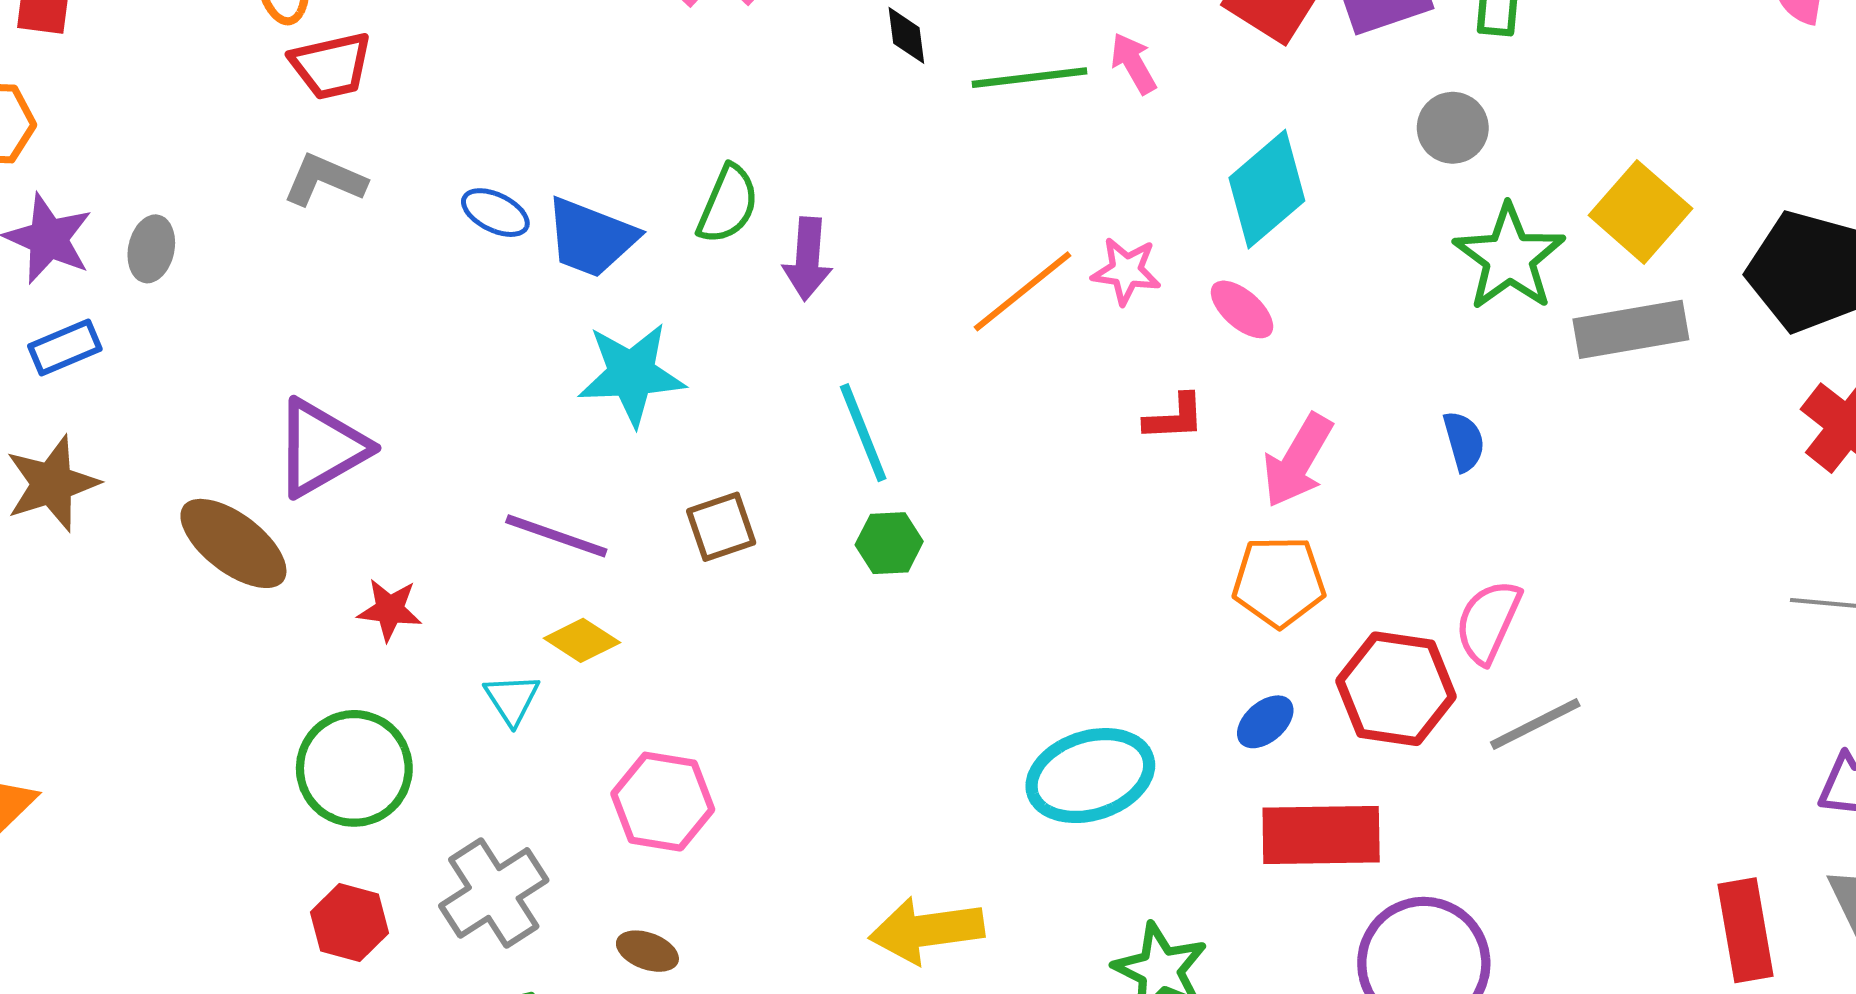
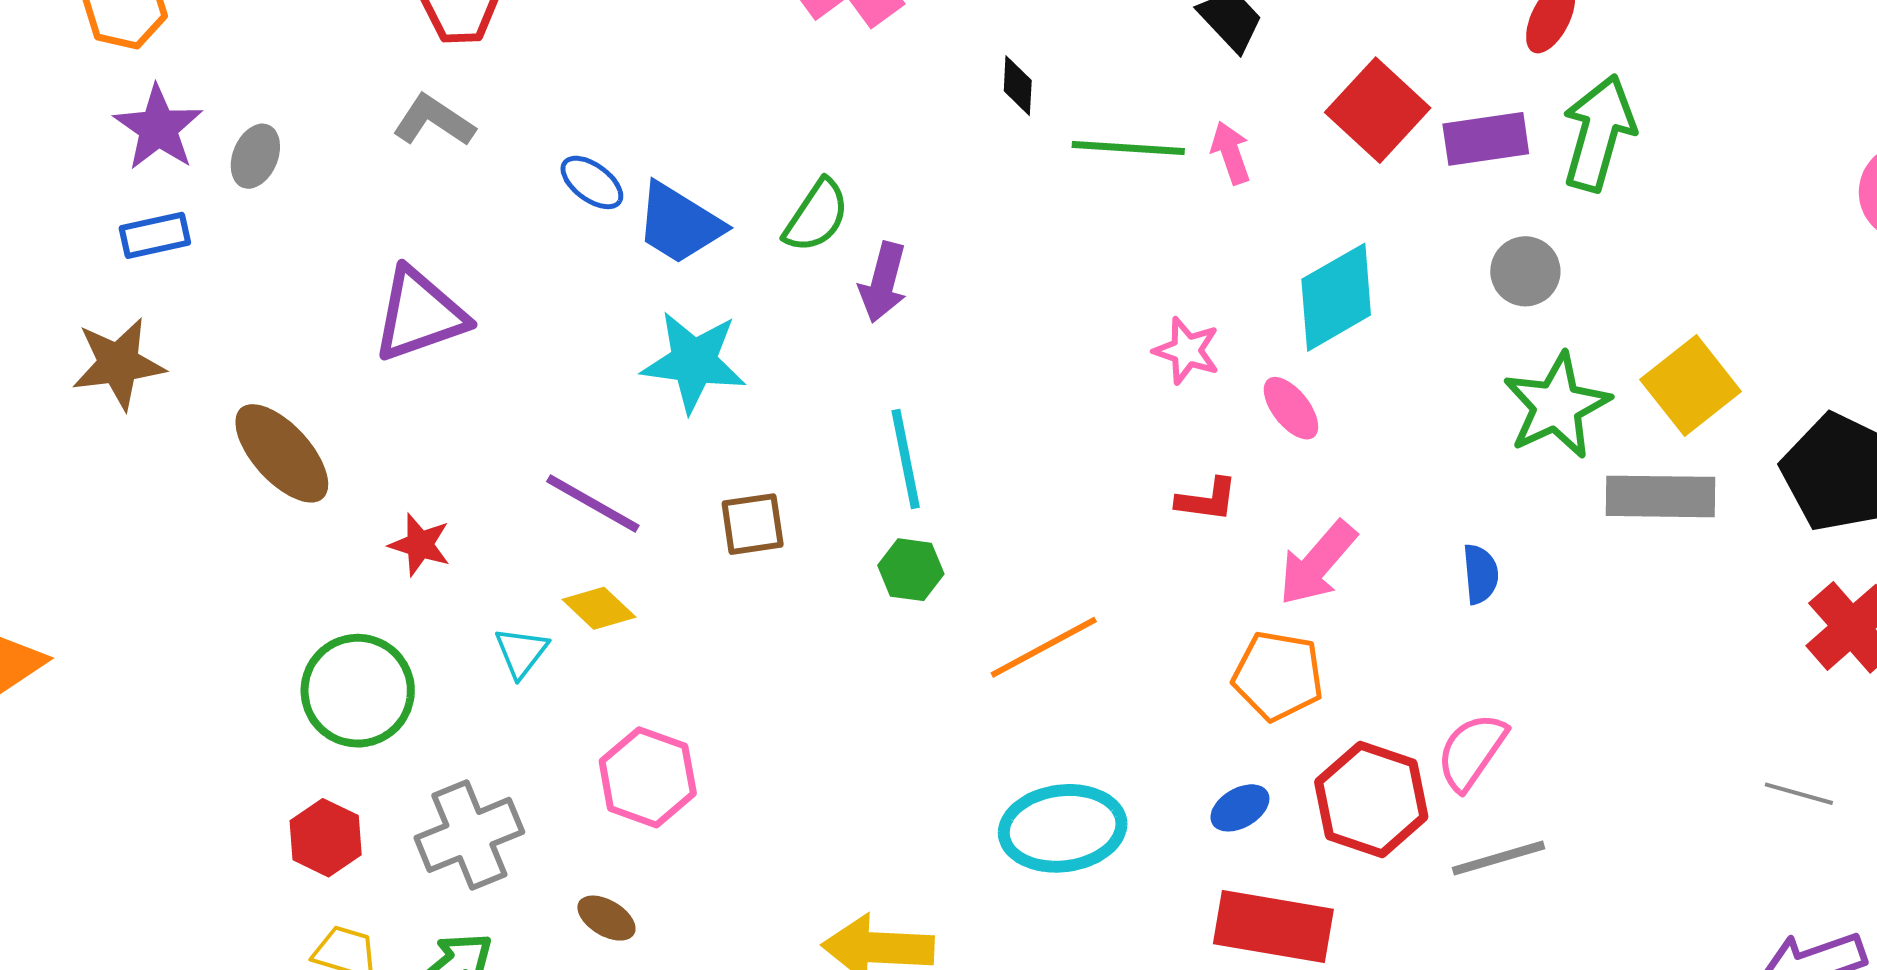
orange line: (1023, 291) -> (1044, 647), moved
purple triangle: (321, 448) -> (420, 315), moved

